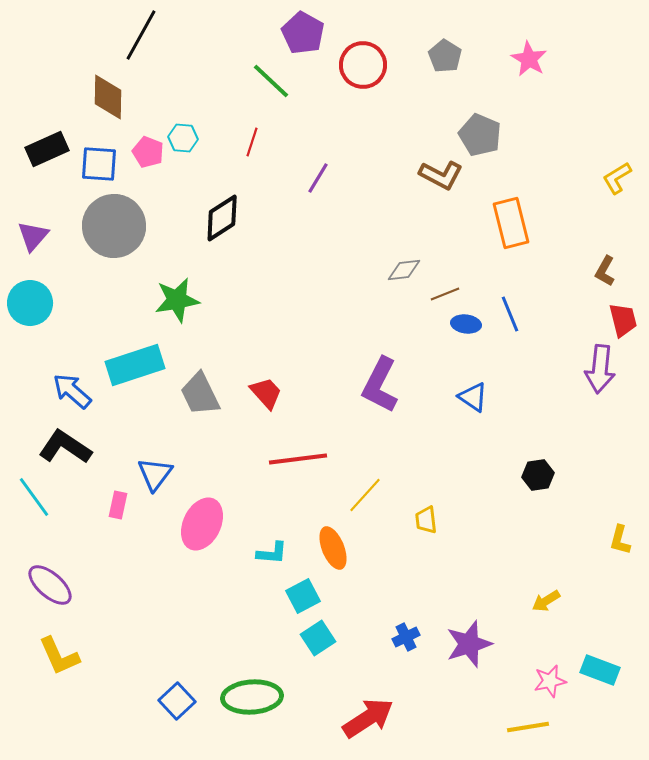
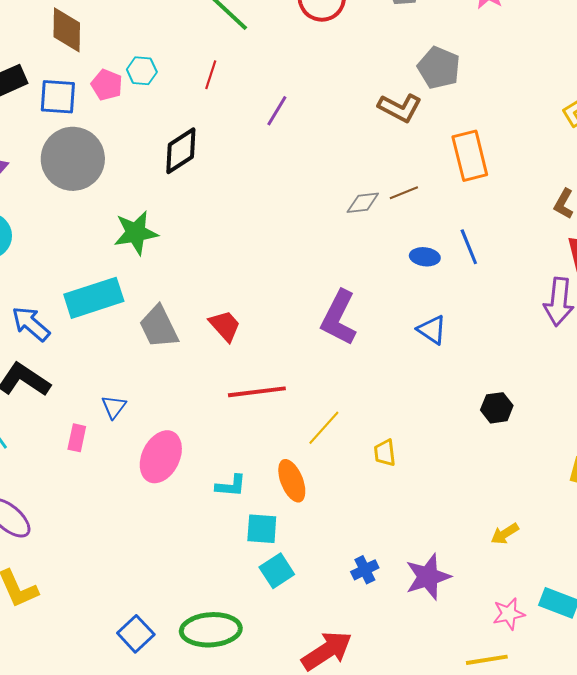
brown line: (445, 294) -> (404, 193), moved
blue triangle: (155, 474) -> (114, 407), size x0.7
cyan square: (303, 596) -> (262, 529), turned 32

